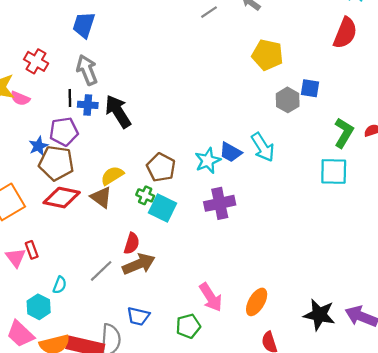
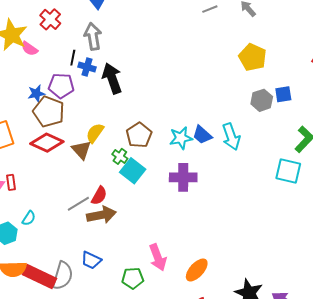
blue square: (310, 88) -> (283, 94), turned -30
yellow semicircle: (112, 176) -> (95, 133), turned -35
gray line: (101, 271) -> (78, 204), moved

